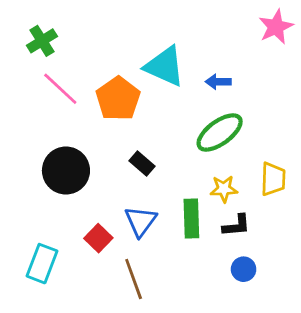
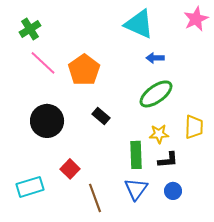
cyan triangle: (165, 66) -> (139, 24), moved
blue triangle: (141, 221) -> (136, 189), moved
cyan rectangle: (42, 264) -> (30, 187), turned 52

